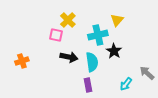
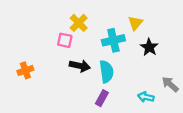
black star: (114, 51) -> (149, 47), moved
cyan arrow: (126, 84) -> (146, 97), turned 64
purple rectangle: (88, 85) -> (102, 98), turned 40

